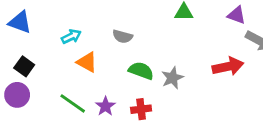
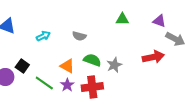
orange triangle: (87, 62) -> (67, 66), moved
black square: (24, 66) -> (22, 66), moved
red cross: (141, 109) -> (92, 87), size x1.5

